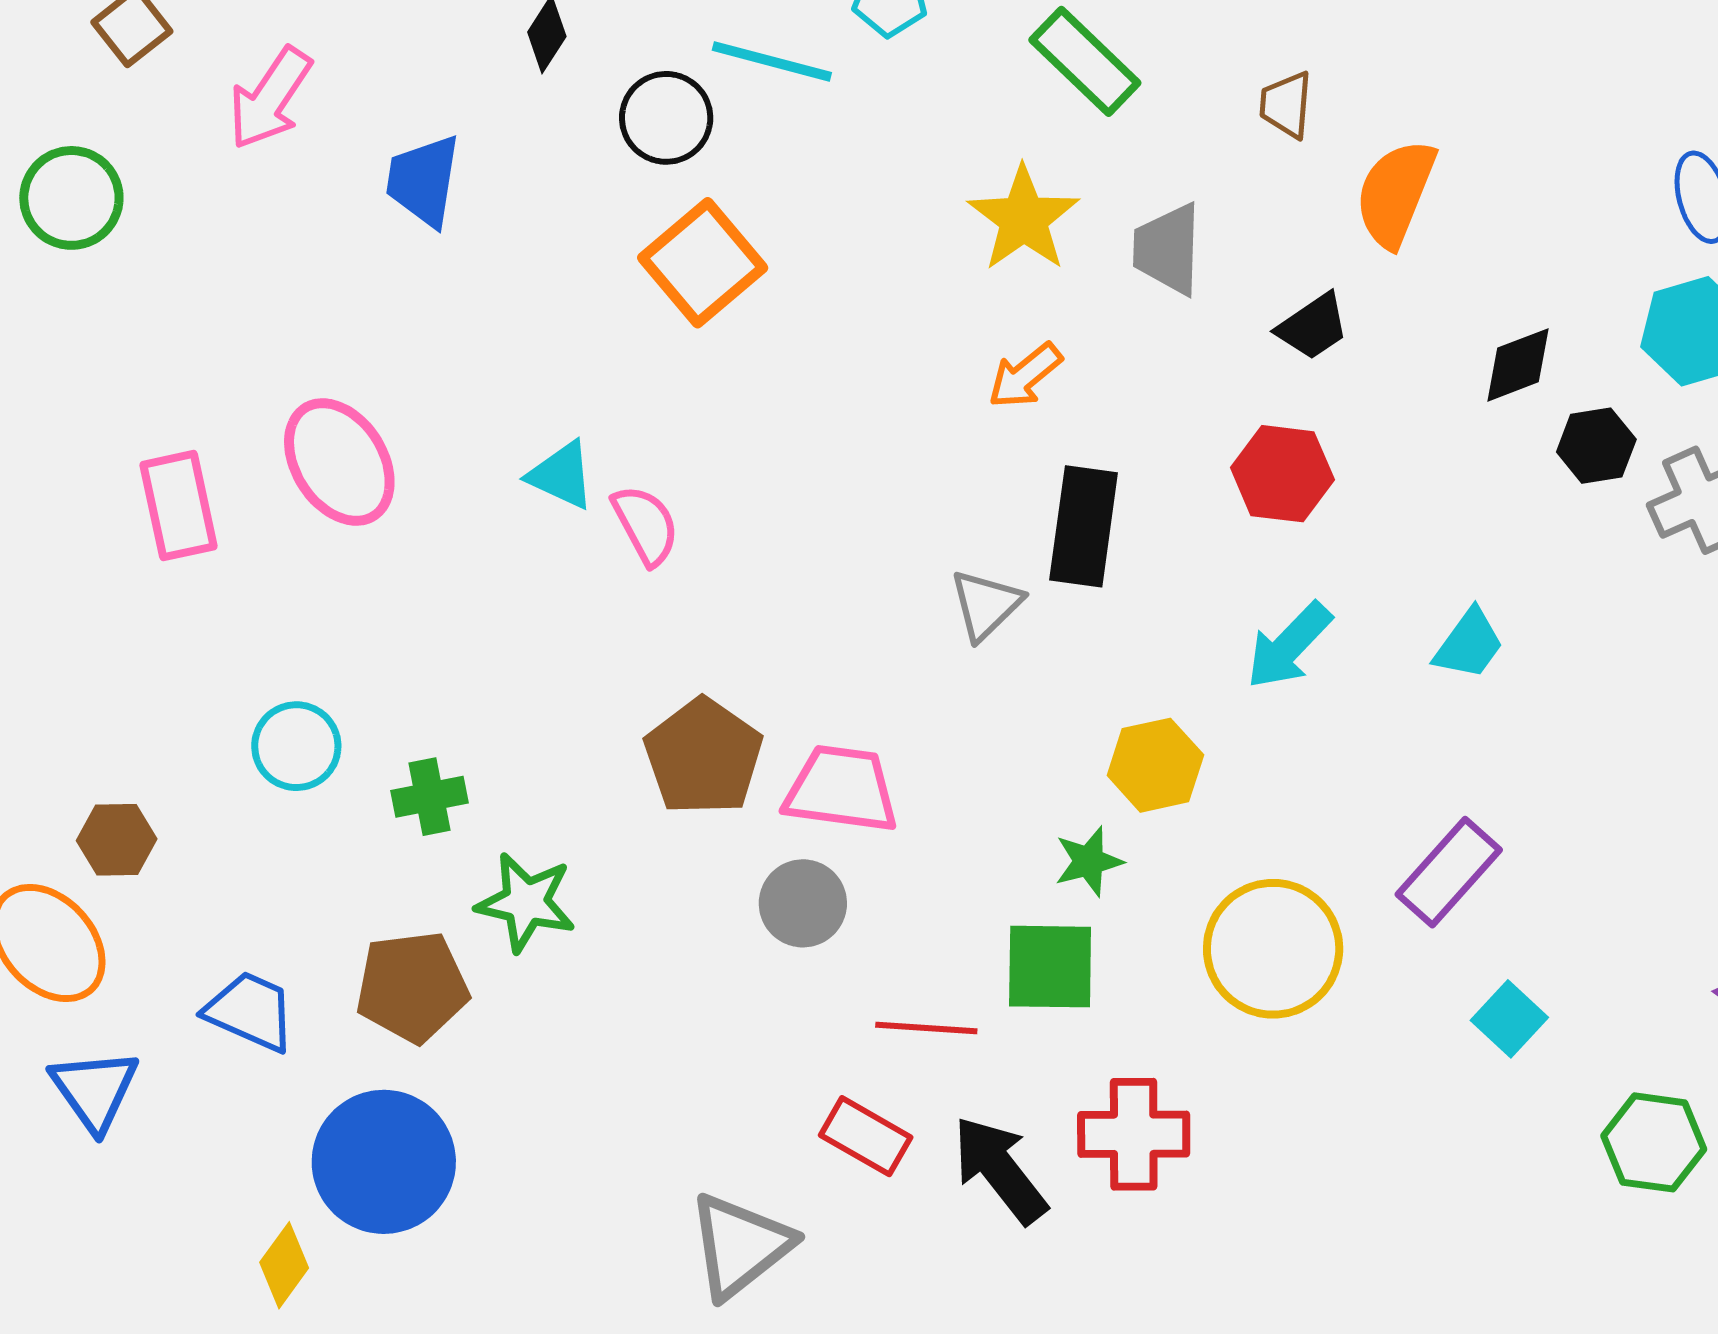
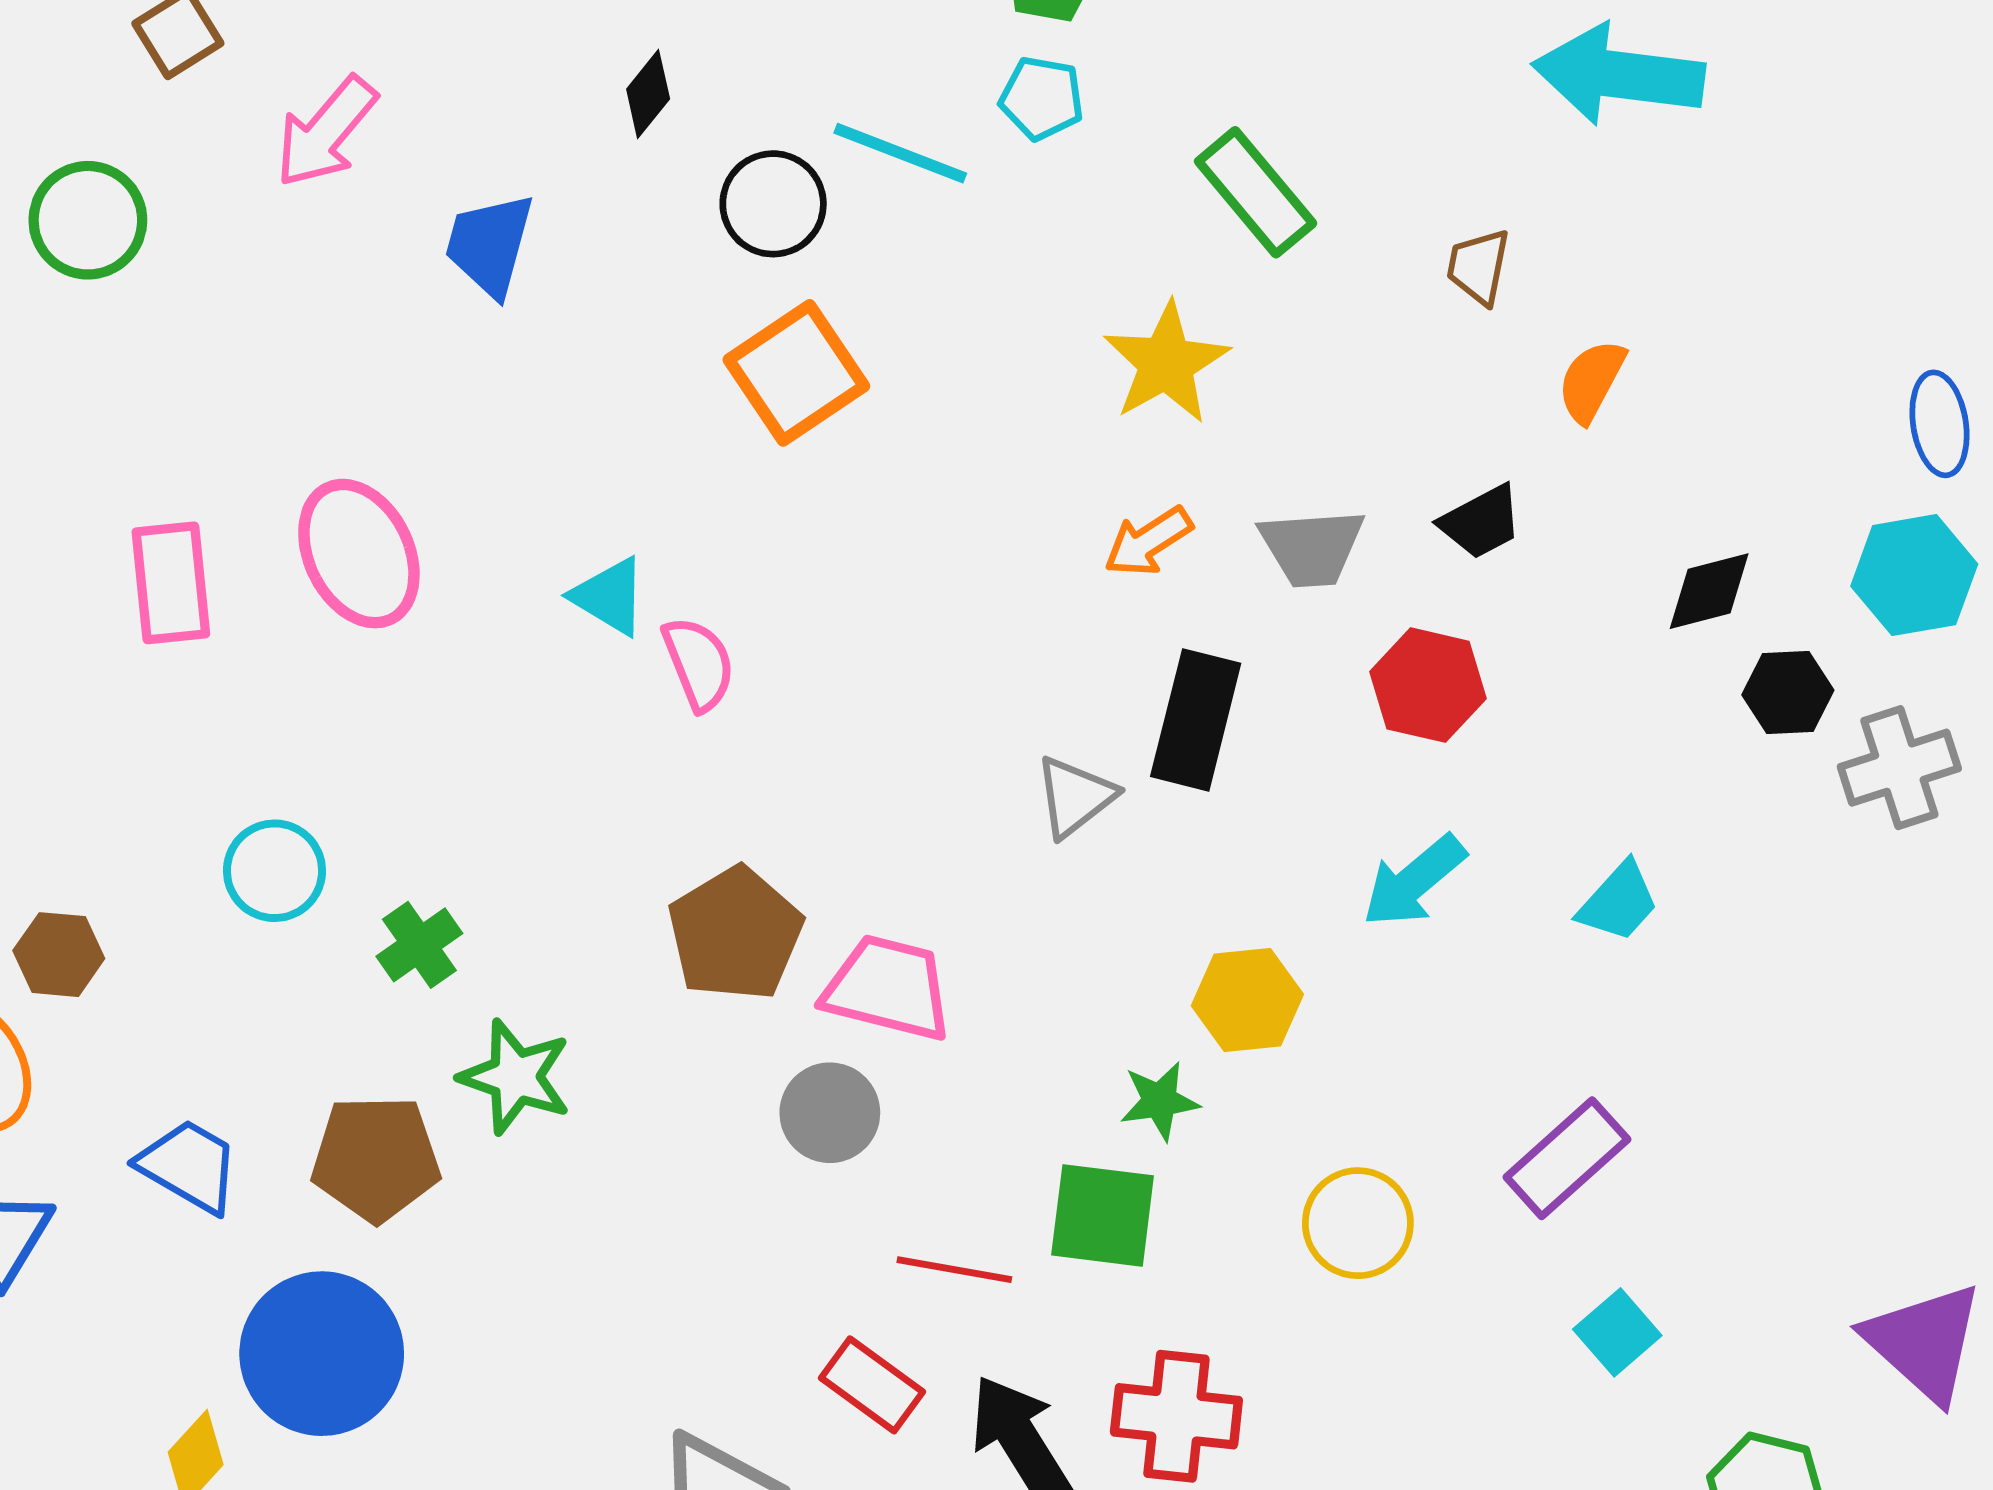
orange semicircle: (1395, 193) -> (1591, 381), size x0.7
gray trapezoid: (1168, 249) -> (1312, 547), moved, turned -102
green cross: (430, 797) -> (419, 945), turned -30
yellow circle: (1273, 949) -> (1358, 1223), size x0.7

